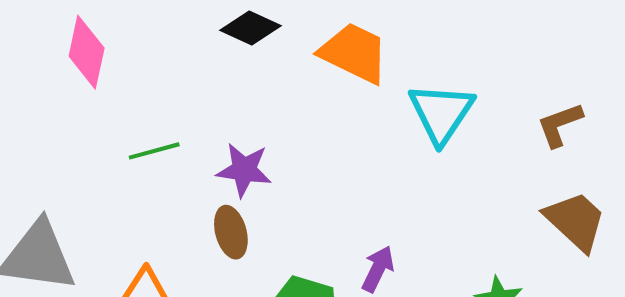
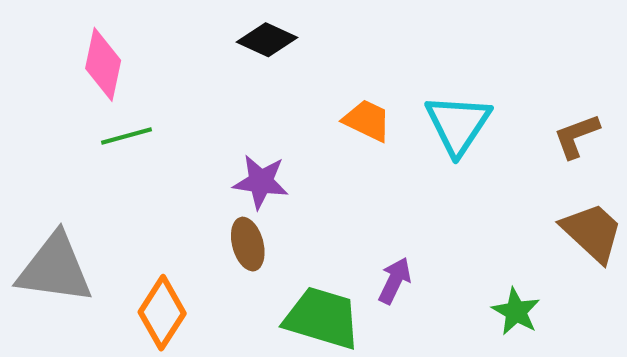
orange trapezoid: (354, 53) -> (367, 120), moved, size x0.7
green line: (154, 151) -> (126, 136), moved

